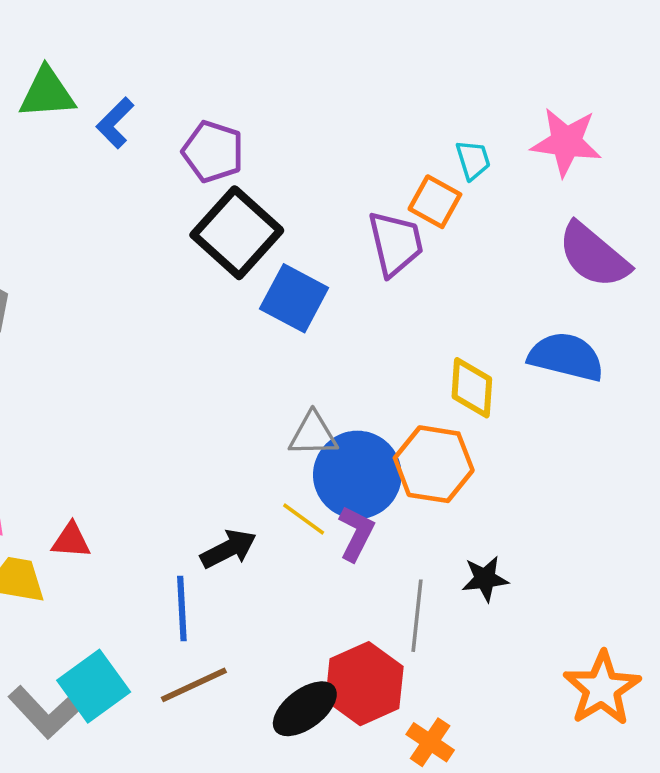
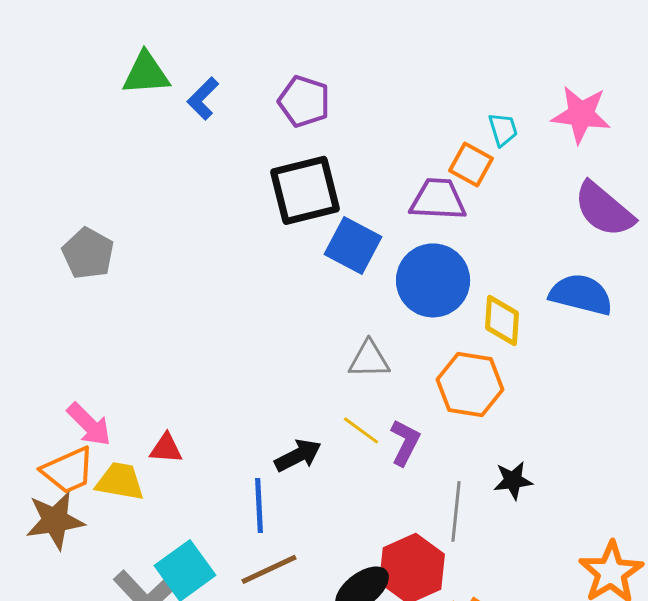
purple pentagon: (213, 152) -> (304, 101), moved
black square: (237, 233) -> (305, 190), turned 34
purple trapezoid: (396, 243) -> (438, 199), turned -74
blue circle: (357, 475) -> (433, 280), moved

